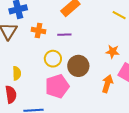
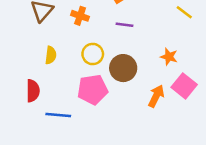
purple line: (64, 35) -> (125, 25), moved
yellow semicircle: (17, 73) -> (51, 55), moved

